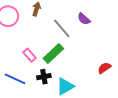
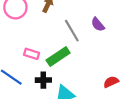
pink rectangle: (29, 55) -> (32, 54), turned -40

